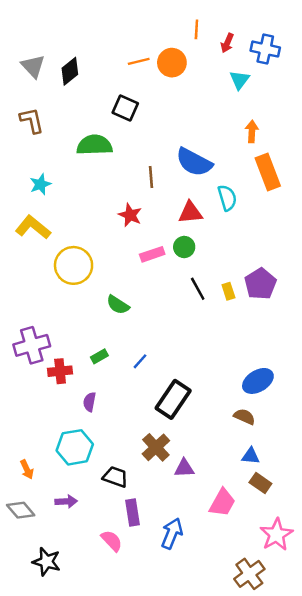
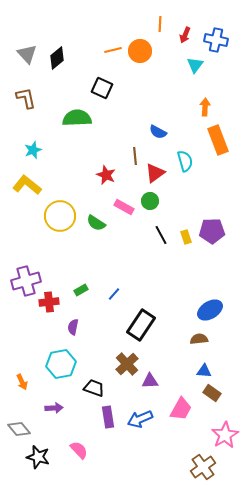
blue semicircle: (194, 162) -> (158, 132), size x0.6
brown line: (151, 177) -> (135, 156), moved
red triangle: (190, 213) -> (155, 173), turned -30
pink rectangle: (152, 254) -> (124, 207), turned 48
purple pentagon: (260, 284) -> (212, 231), turned 30
green semicircle: (118, 305) -> (96, 223), moved
brown semicircle: (244, 417) -> (199, 339), turned -30
gray diamond: (21, 510) -> (19, 429), moved
blue arrow: (172, 533) -> (140, 419), moved, turned -135
pink semicircle: (112, 541) -> (79, 450), moved

